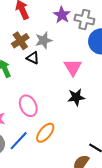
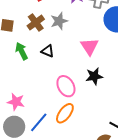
black triangle: (33, 58) -> (48, 51), moved
pink ellipse: (28, 106) -> (66, 86), moved

